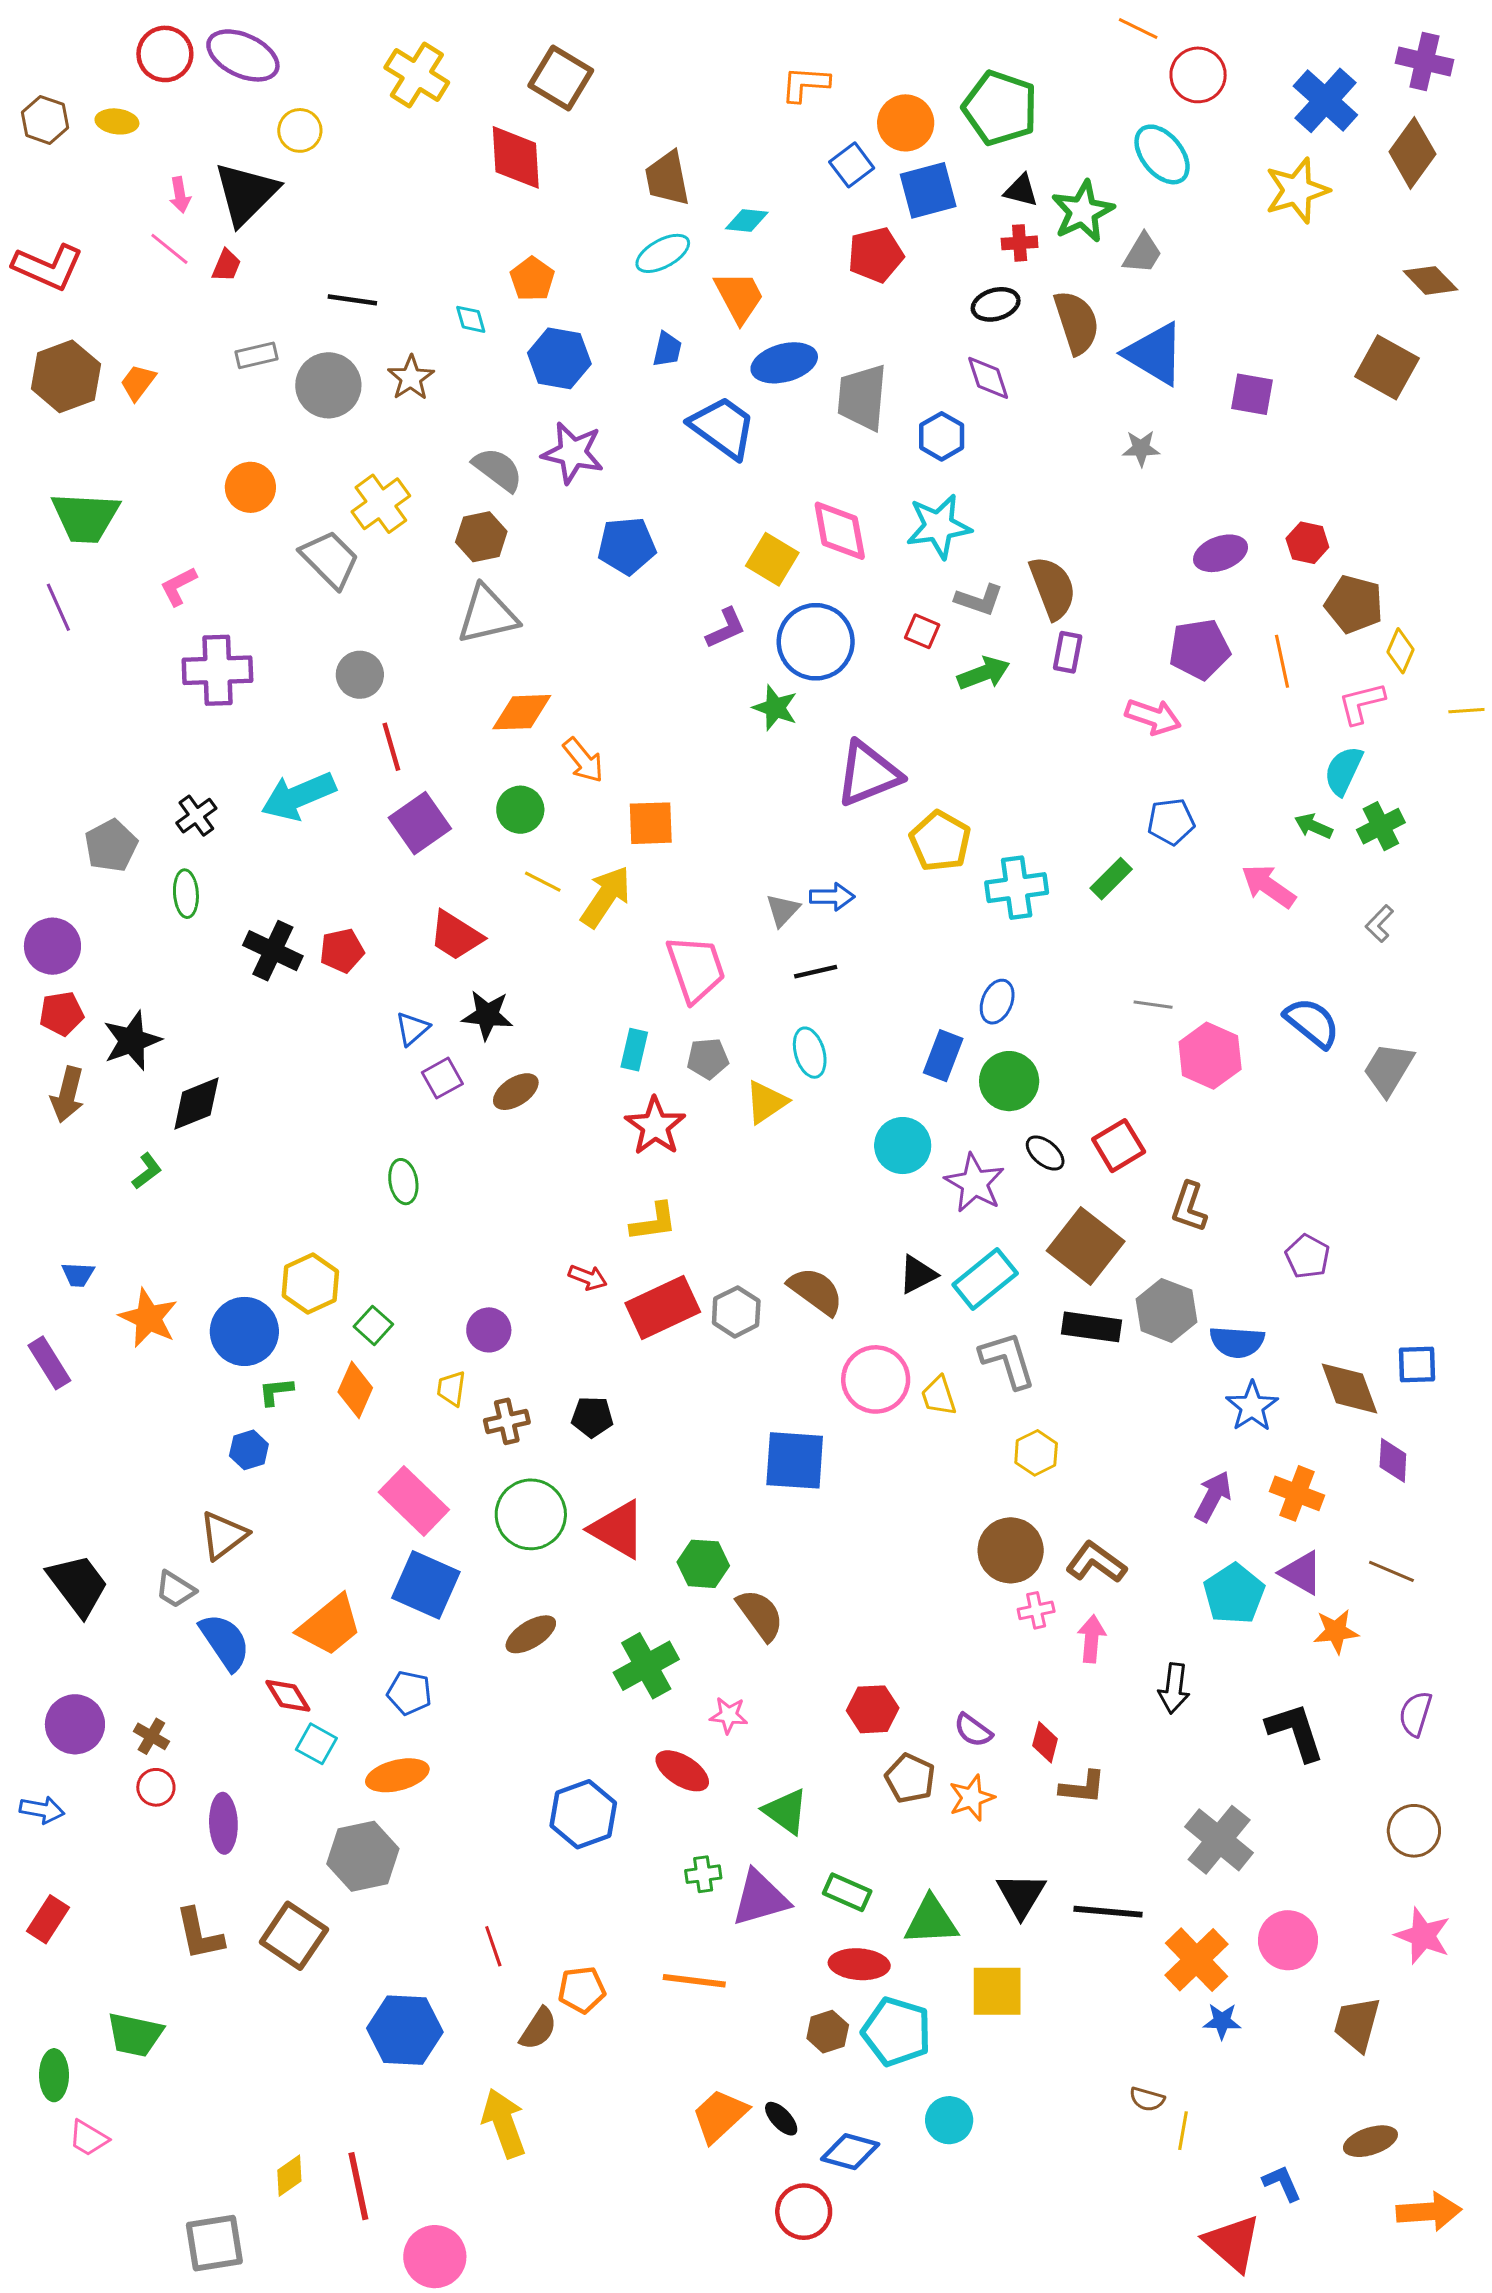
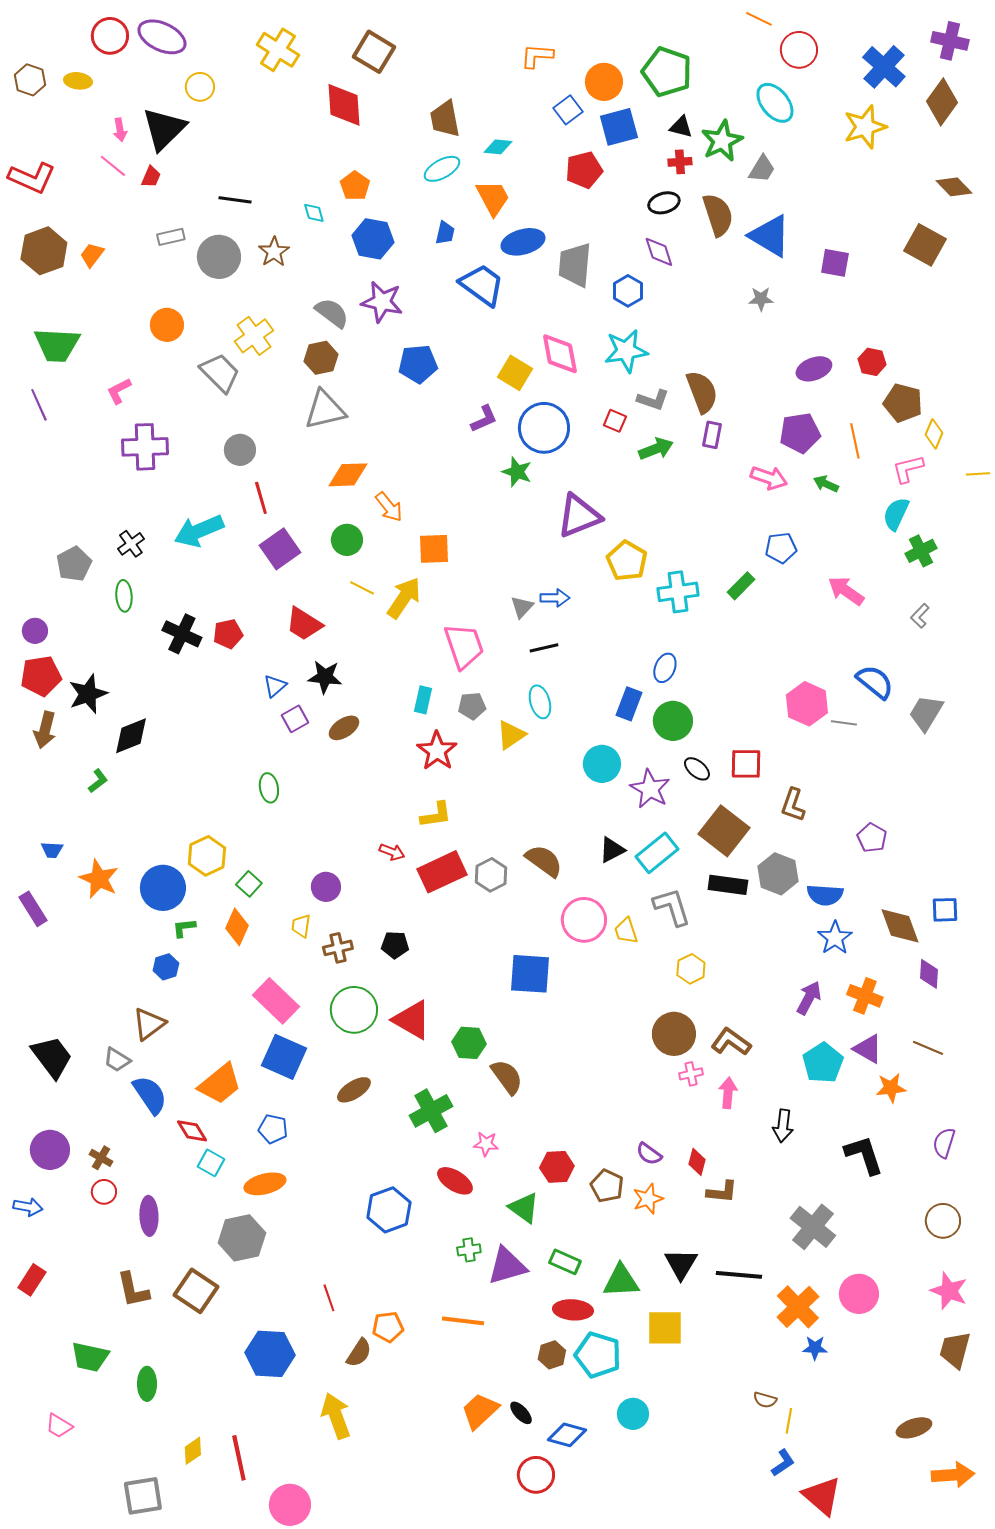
green arrow: (1313, 826) -> (826, 484), moved
purple circle: (52, 946) -> (35, 631), size x0.7
gray line: (1153, 1005) -> (844, 723), moved
red pentagon: (61, 1014) -> (41, 676), size x1.4
red square: (1119, 1146) -> (746, 764), turned 32
red hexagon: (873, 1709) -> (557, 1167), moved
brown trapezoid: (1357, 2024) -> (955, 1350), moved
green ellipse: (54, 2075) -> (147, 1384), moved
blue L-shape: (1282, 2183) -> (783, 1463), moved, turned 80

